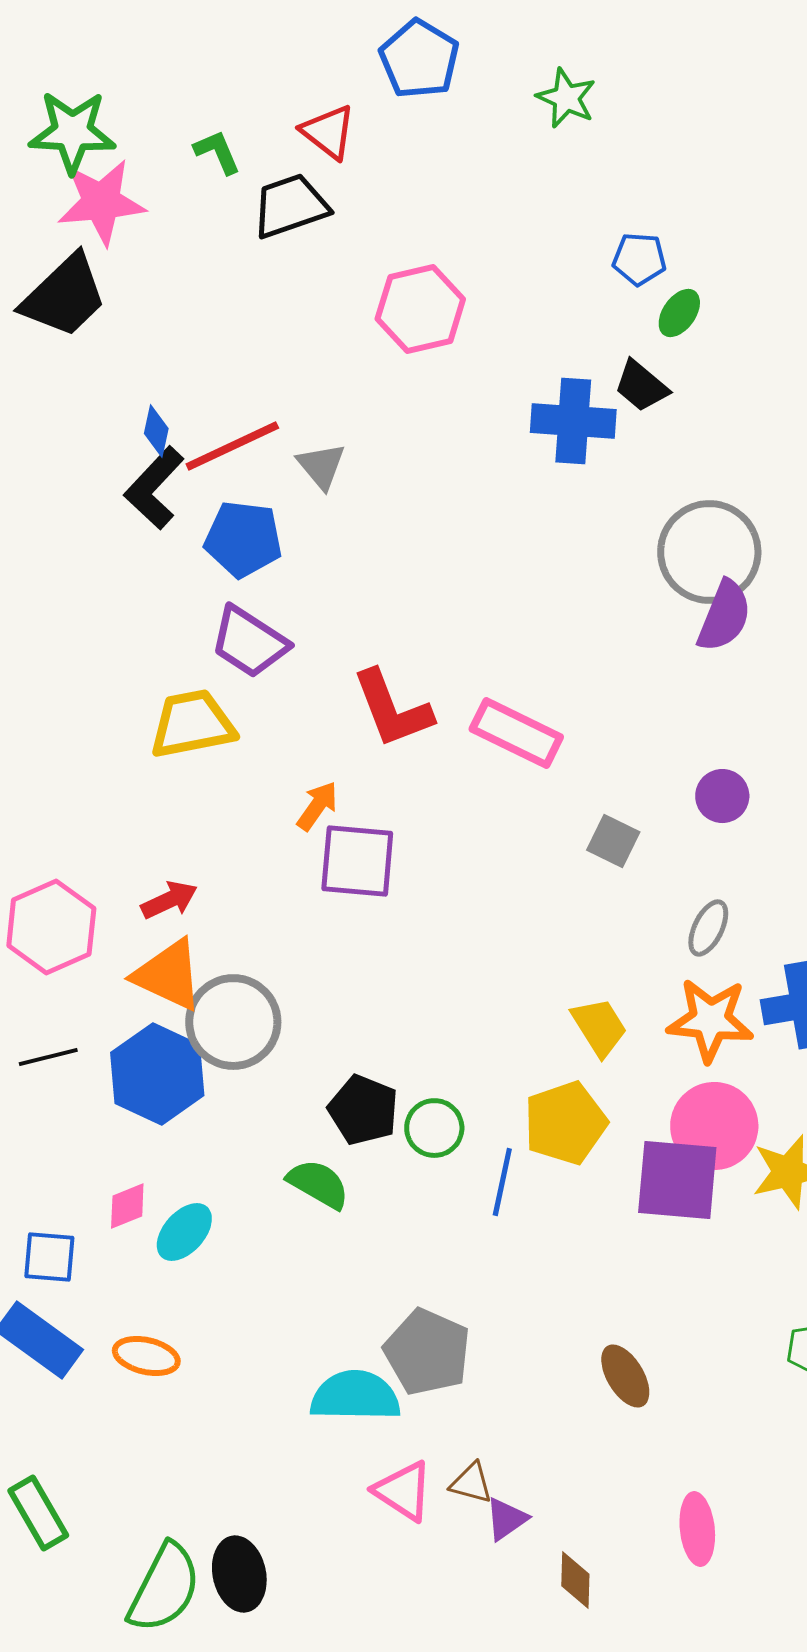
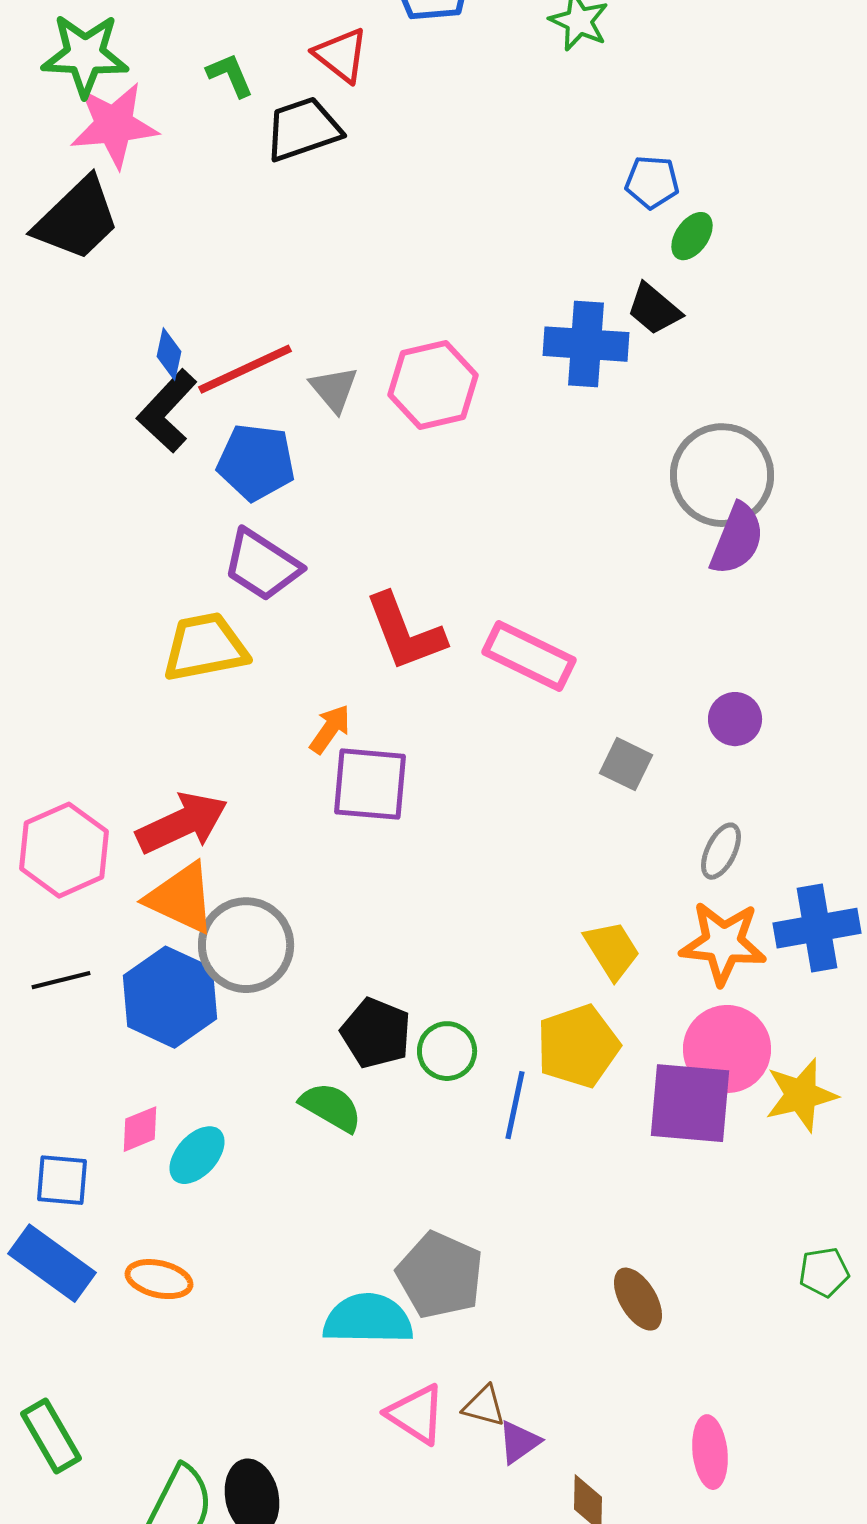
pink hexagon: (420, 309) -> (433, 385), moved
red arrow: (169, 900) -> (182, 823), size x1.6

